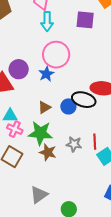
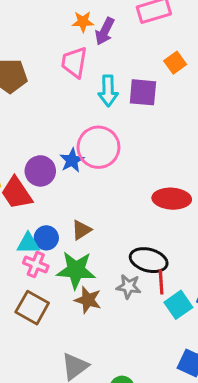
cyan arrow: (47, 21) -> (108, 91), moved
blue star: (46, 74) -> (72, 160), moved
black ellipse: (84, 100) -> (149, 260), moved
blue circle: (68, 106) -> (46, 238), moved

